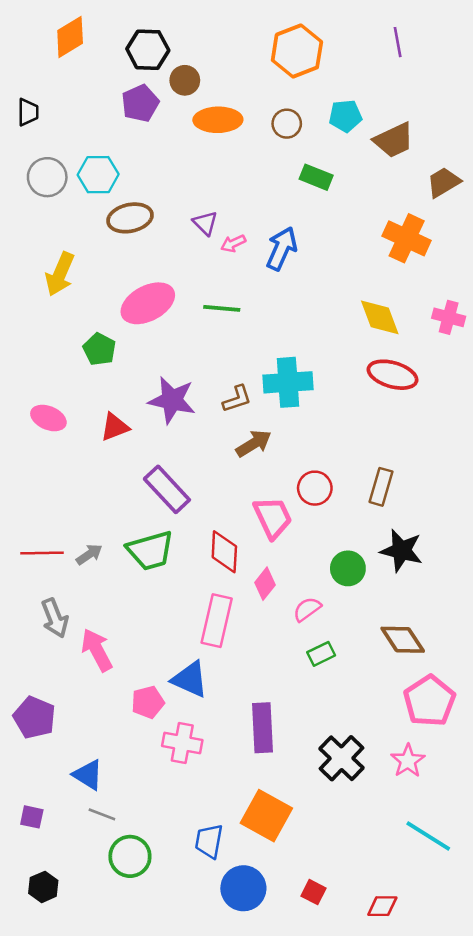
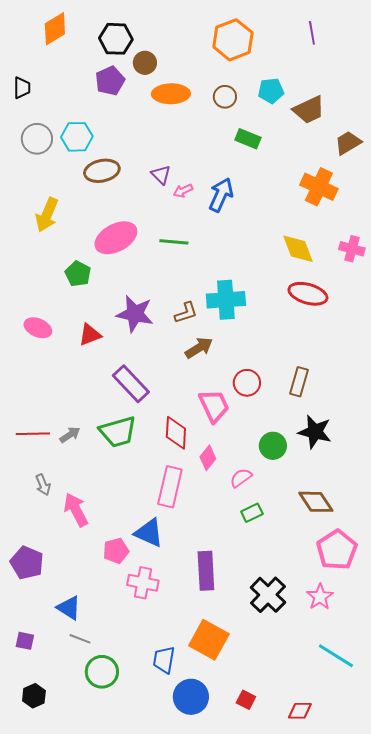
gray arrow: (55, 618) -> (43, 485), size x0.7

